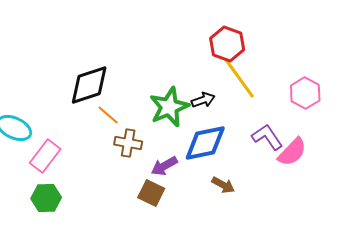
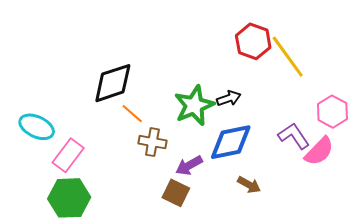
yellow line: (239, 78) -> (288, 57), moved
pink hexagon: (305, 93) -> (332, 112), moved
green hexagon: (46, 198) -> (69, 198), size x1.4

